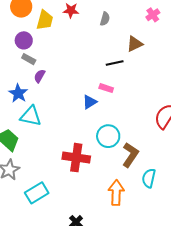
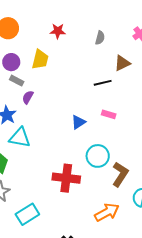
gray semicircle: (105, 19) -> (100, 38), moved
yellow trapezoid: (45, 20) -> (40, 59), moved
pink rectangle: (106, 88) -> (109, 114), moved
orange arrow: (116, 193) -> (107, 212), turned 60

